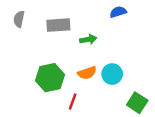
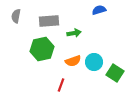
green hexagon: (50, 78) -> (42, 49), moved
green square: (137, 103) -> (115, 73), moved

